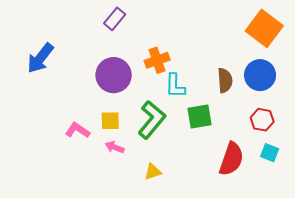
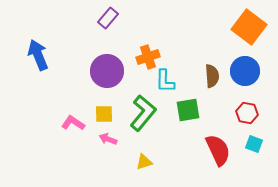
blue arrow: (40, 58) -> (38, 55), turned 120
red semicircle: (231, 159) -> (218, 150), turned -44

